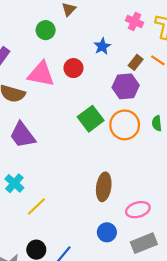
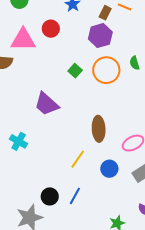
green square: (91, 119) -> (75, 71), size x0.6
purple trapezoid: (22, 135) -> (47, 104), moved
yellow line: (36, 207) -> (78, 159), moved

